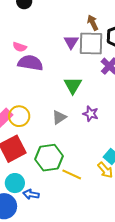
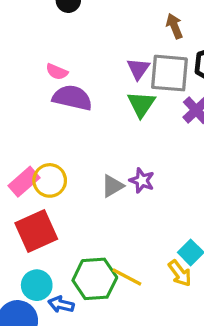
brown arrow: (93, 23) -> (174, 26), moved
green triangle: (73, 85) -> (141, 104), moved
purple star: (91, 114) -> (142, 181), moved
green hexagon: (49, 158) -> (95, 279), moved

